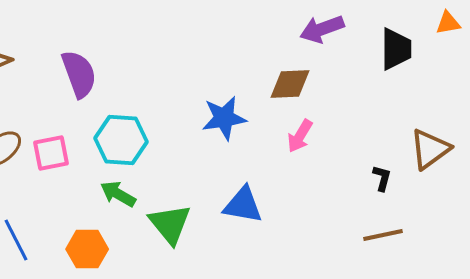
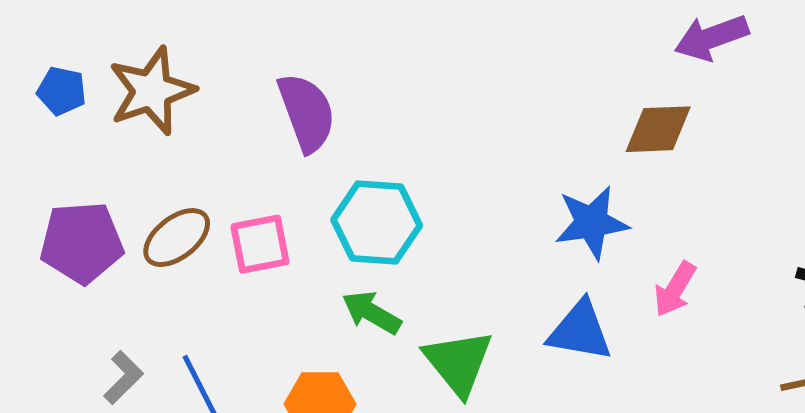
blue star: (224, 118) -> (592, 223), moved
pink arrow: (300, 136) -> (675, 289), moved

